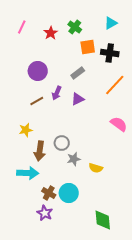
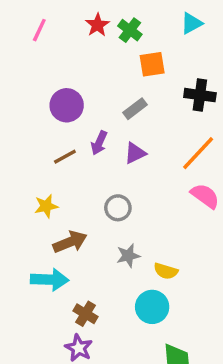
red star: (51, 33) -> (97, 25), moved
black cross: (110, 53) -> (200, 95), moved
orange line: (115, 85) -> (198, 153), moved
gray circle: (62, 143) -> (118, 208), moved
brown arrow: (40, 151) -> (70, 242), turned -120
cyan circle: (69, 193) -> (152, 307), moved

